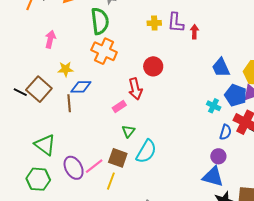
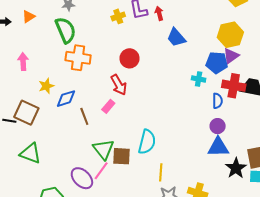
blue trapezoid: (221, 68) -> (176, 37), moved
brown line: (69, 103) -> (84, 116), moved
green triangle: (128, 131) -> (104, 149), moved, size x1.6
green triangle: (45, 145) -> (30, 153), moved
yellow line: (111, 181) -> (161, 172), moved

